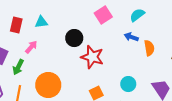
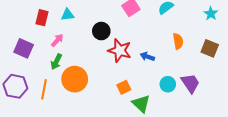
blue arrow: (131, 37) -> (147, 57), moved
green arrow: (18, 67) -> (56, 62), moved
cyan circle: (128, 84) -> (168, 84), moved

